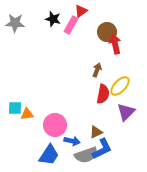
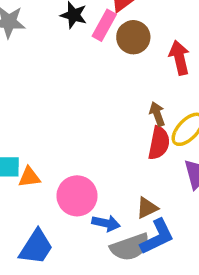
brown circle: (107, 32) -> (133, 37), moved
brown arrow: (97, 70) -> (157, 114), moved, turned -40
blue trapezoid: (49, 155) -> (36, 247), moved

